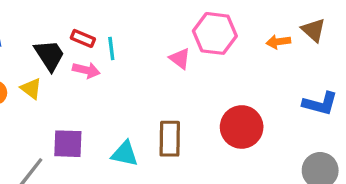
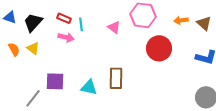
brown triangle: (313, 30) -> (204, 23), moved
black trapezoid: (49, 55) -> (33, 22), moved, turned -105
pink triangle: (180, 58) -> (114, 27), moved
red circle: (242, 127) -> (159, 48), moved

